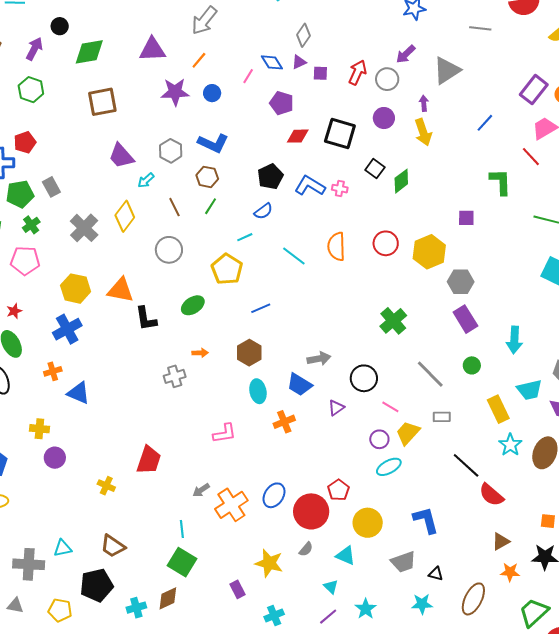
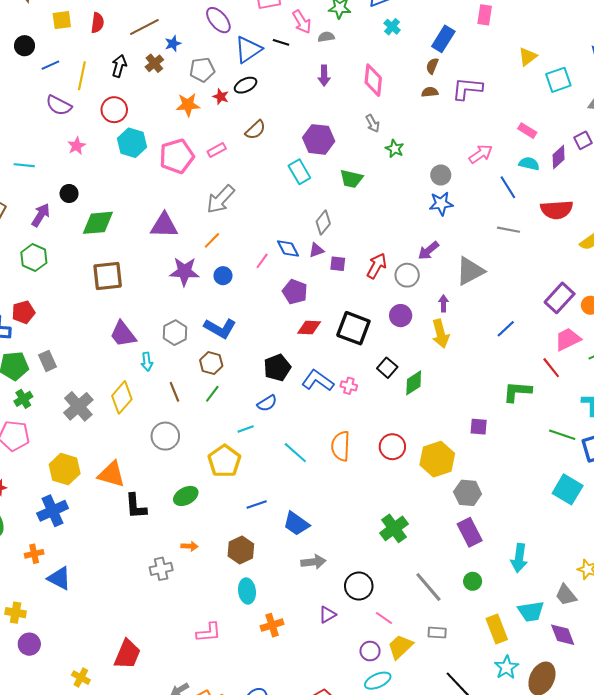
cyan arrow: (146, 180) -> (147, 362), turned -60
green L-shape: (500, 182) -> (517, 392), turned -88
blue trapezoid: (299, 385) -> (296, 524), moved

